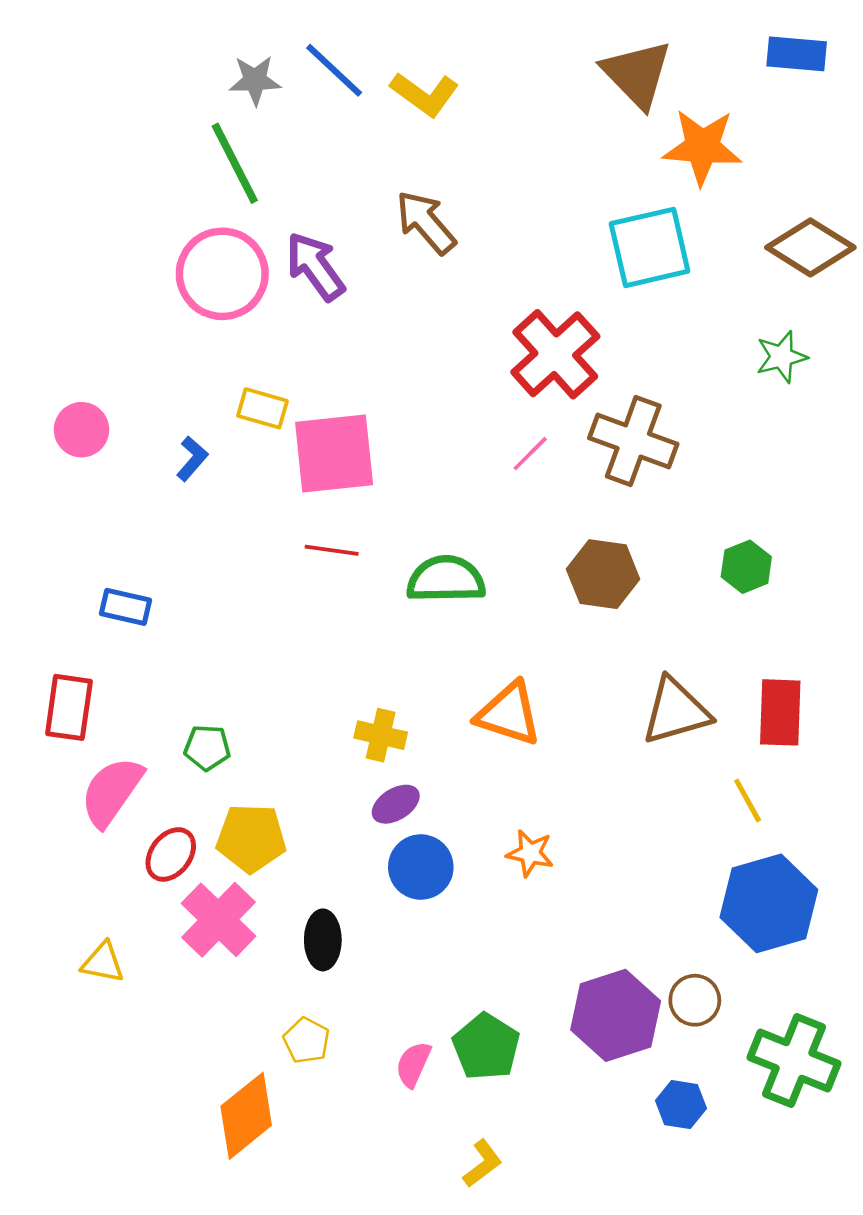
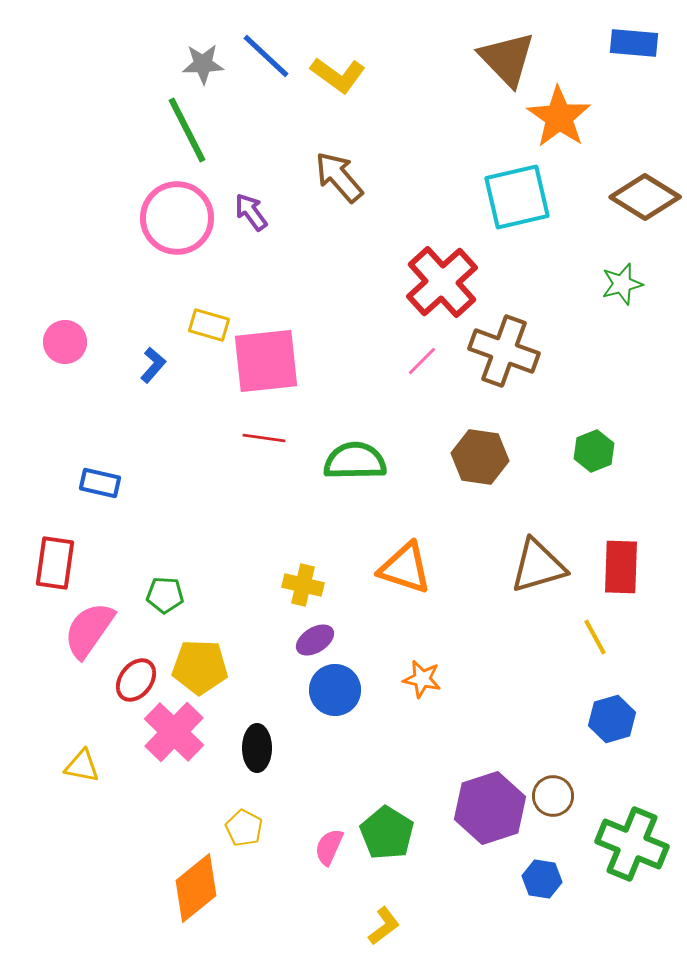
orange star: (702, 147) -> (559, 117), turned 30
purple arrow: (315, 266) -> (251, 212), size x0.7
blue hexagon: (769, 903) -> (612, 719), size x0.6

